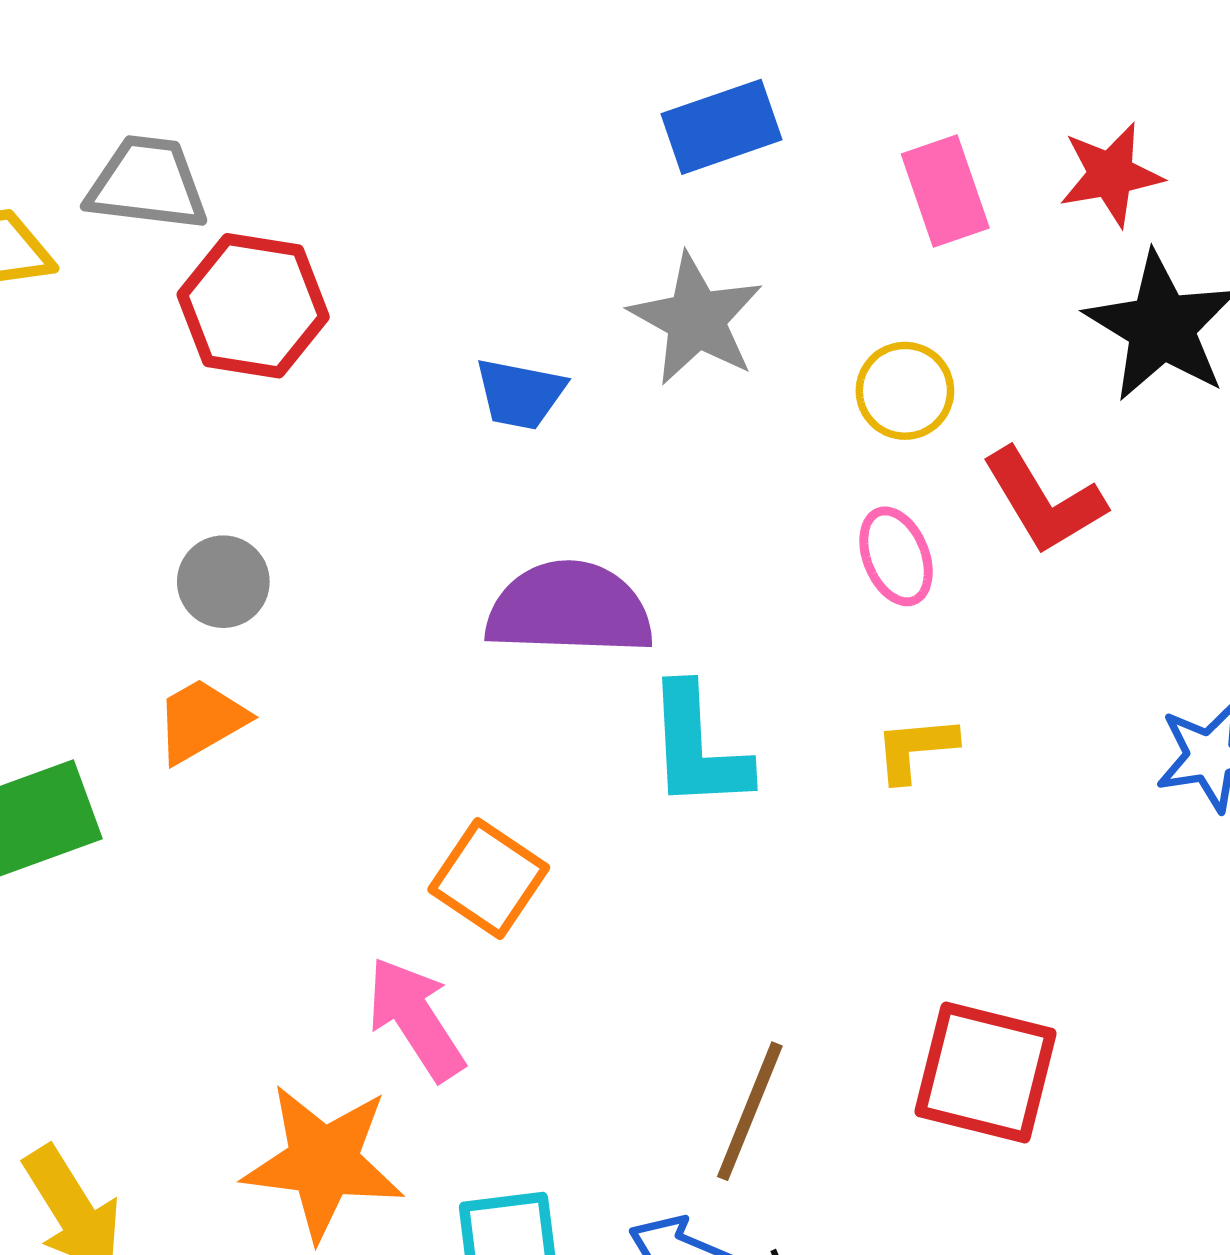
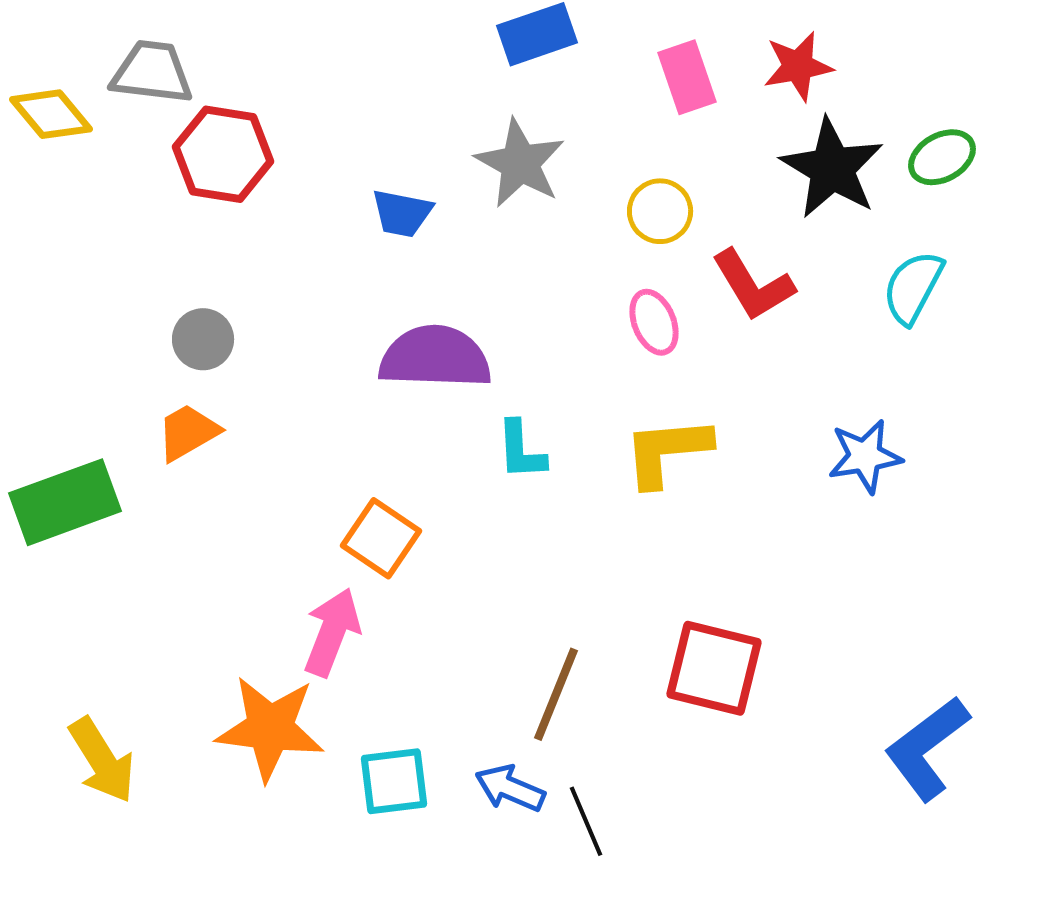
cyan L-shape: (698, 747) -> (521, 450), size x0.7
yellow L-shape: (915, 749) -> (667, 451), size x1.6
pink arrow: (416, 1019) -> (332, 632), turned 54

